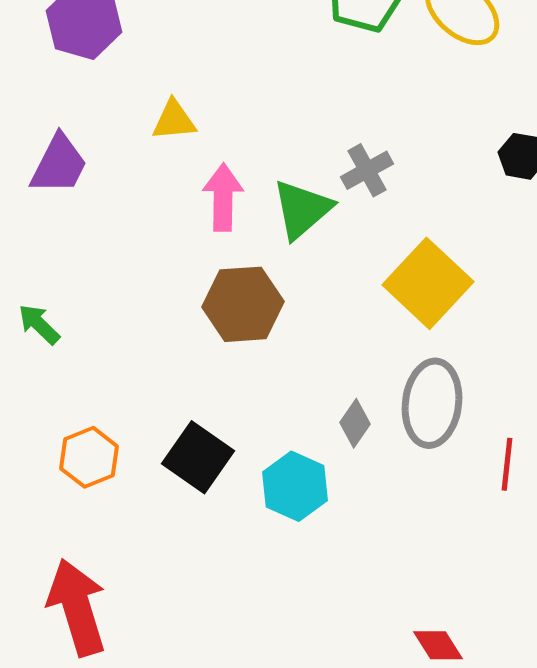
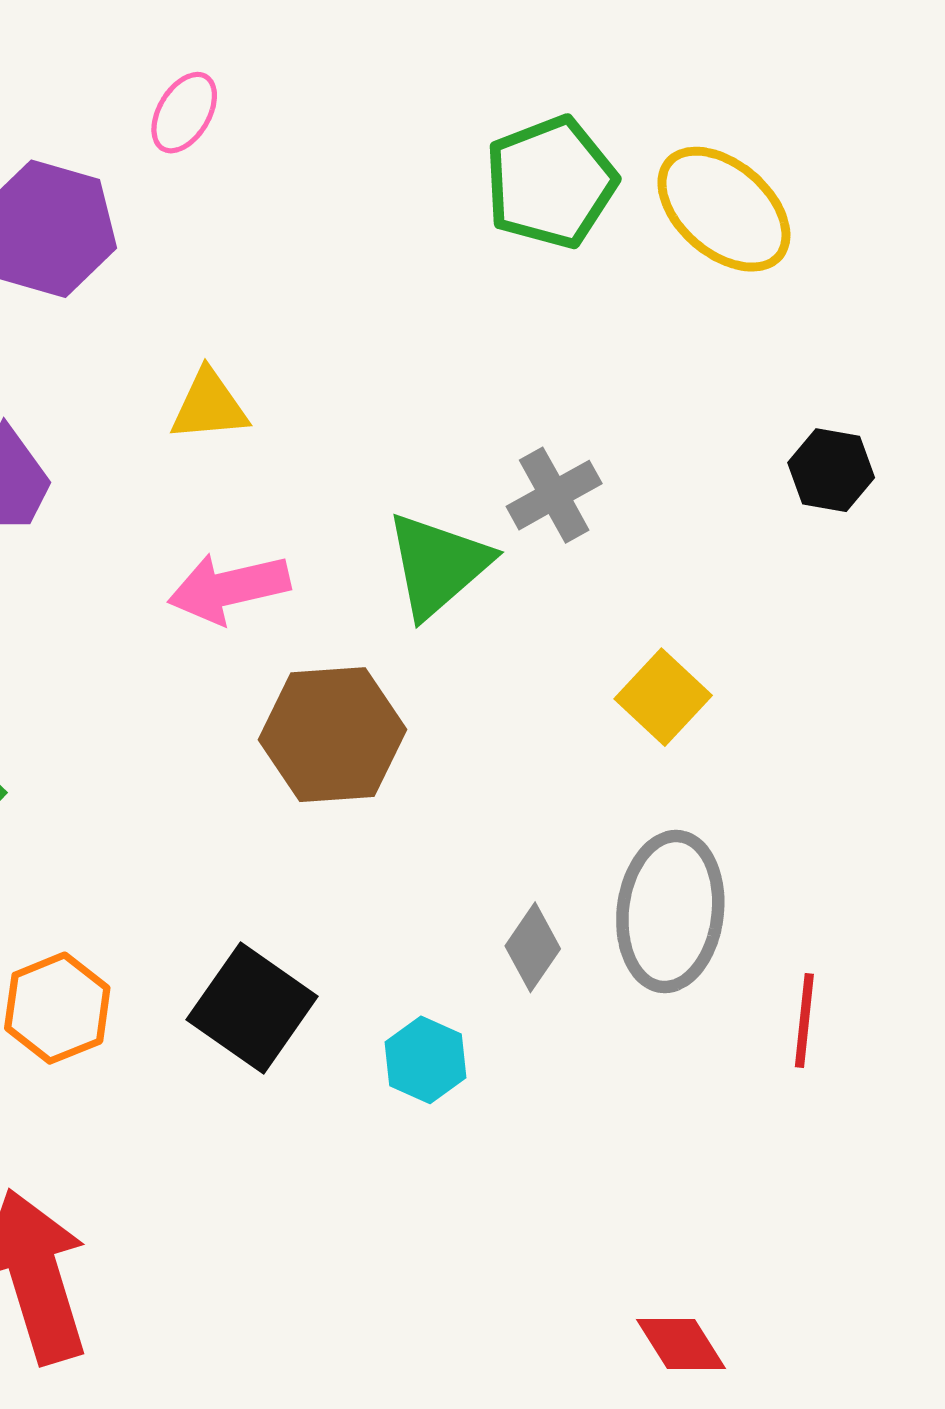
pink arrow: (223, 197) -> (229, 588), moved, turned -104
yellow square: (428, 283) -> (663, 697), size x0.6
cyan hexagon: (295, 486) -> (425, 1060), size x0.7

